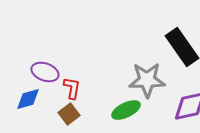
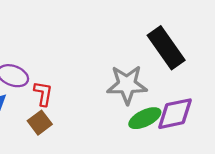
green ellipse: (126, 110) -> (145, 118), moved

